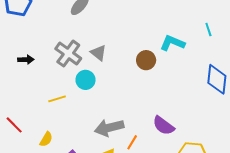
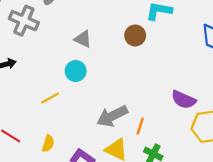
gray cross: (68, 54) -> (24, 21), moved
purple semicircle: (163, 126) -> (184, 100), moved

